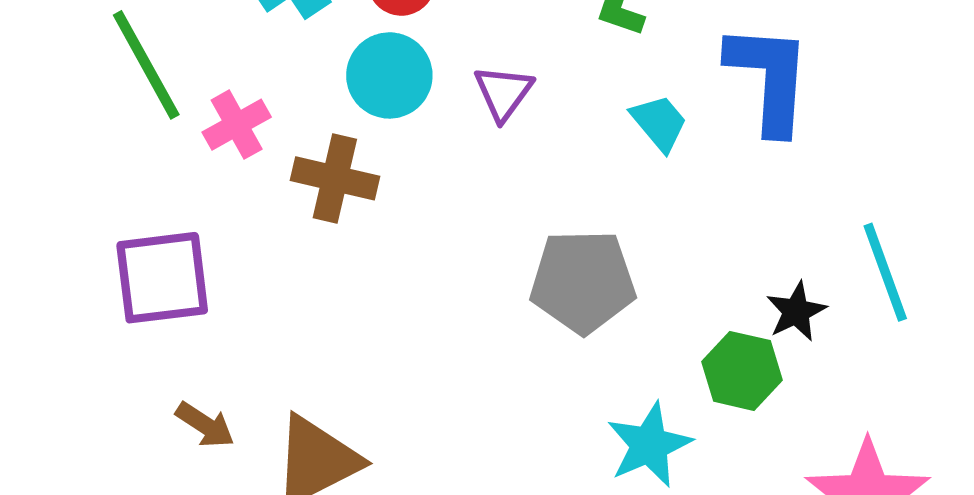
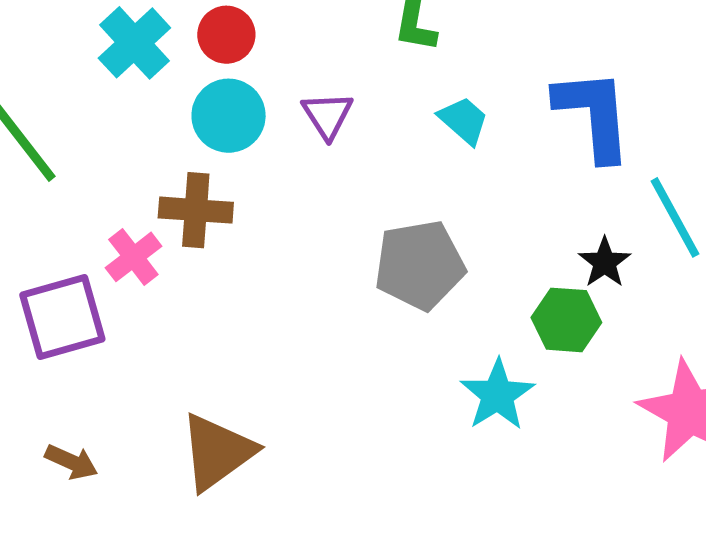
blue L-shape: (769, 78) -> (594, 115), moved
pink cross: (237, 125) -> (133, 257), moved
brown arrow: (205, 425) -> (71, 462), moved

